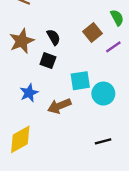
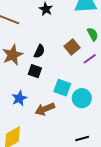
black semicircle: (54, 37) -> (39, 51), turned 56
cyan square: (80, 81) -> (62, 88), turned 30

